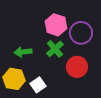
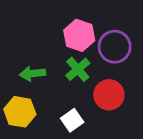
white square: (38, 85) -> (72, 120), moved

